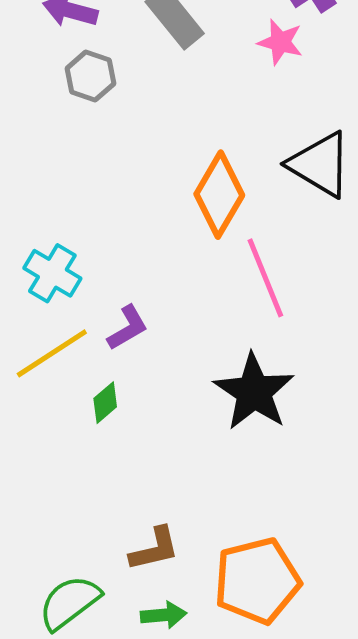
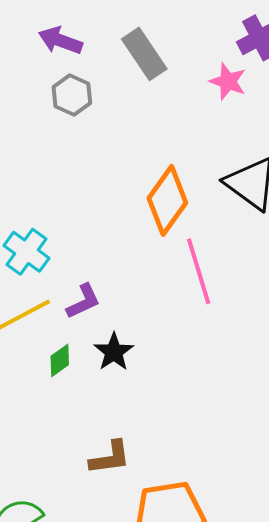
black star: (254, 392) -> (114, 352), moved, size x0.6
brown L-shape: (154, 549) -> (110, 458), moved

